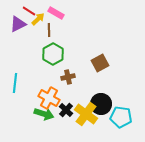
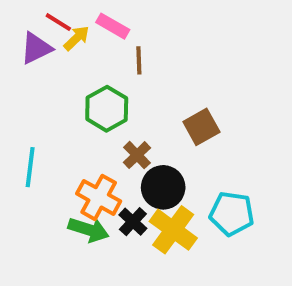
brown line: (49, 30) -> (139, 60), moved
brown cross: (68, 77) -> (137, 155), turned -32
black circle: (101, 104) -> (163, 187), moved
cyan pentagon: (121, 117) -> (232, 214), moved

